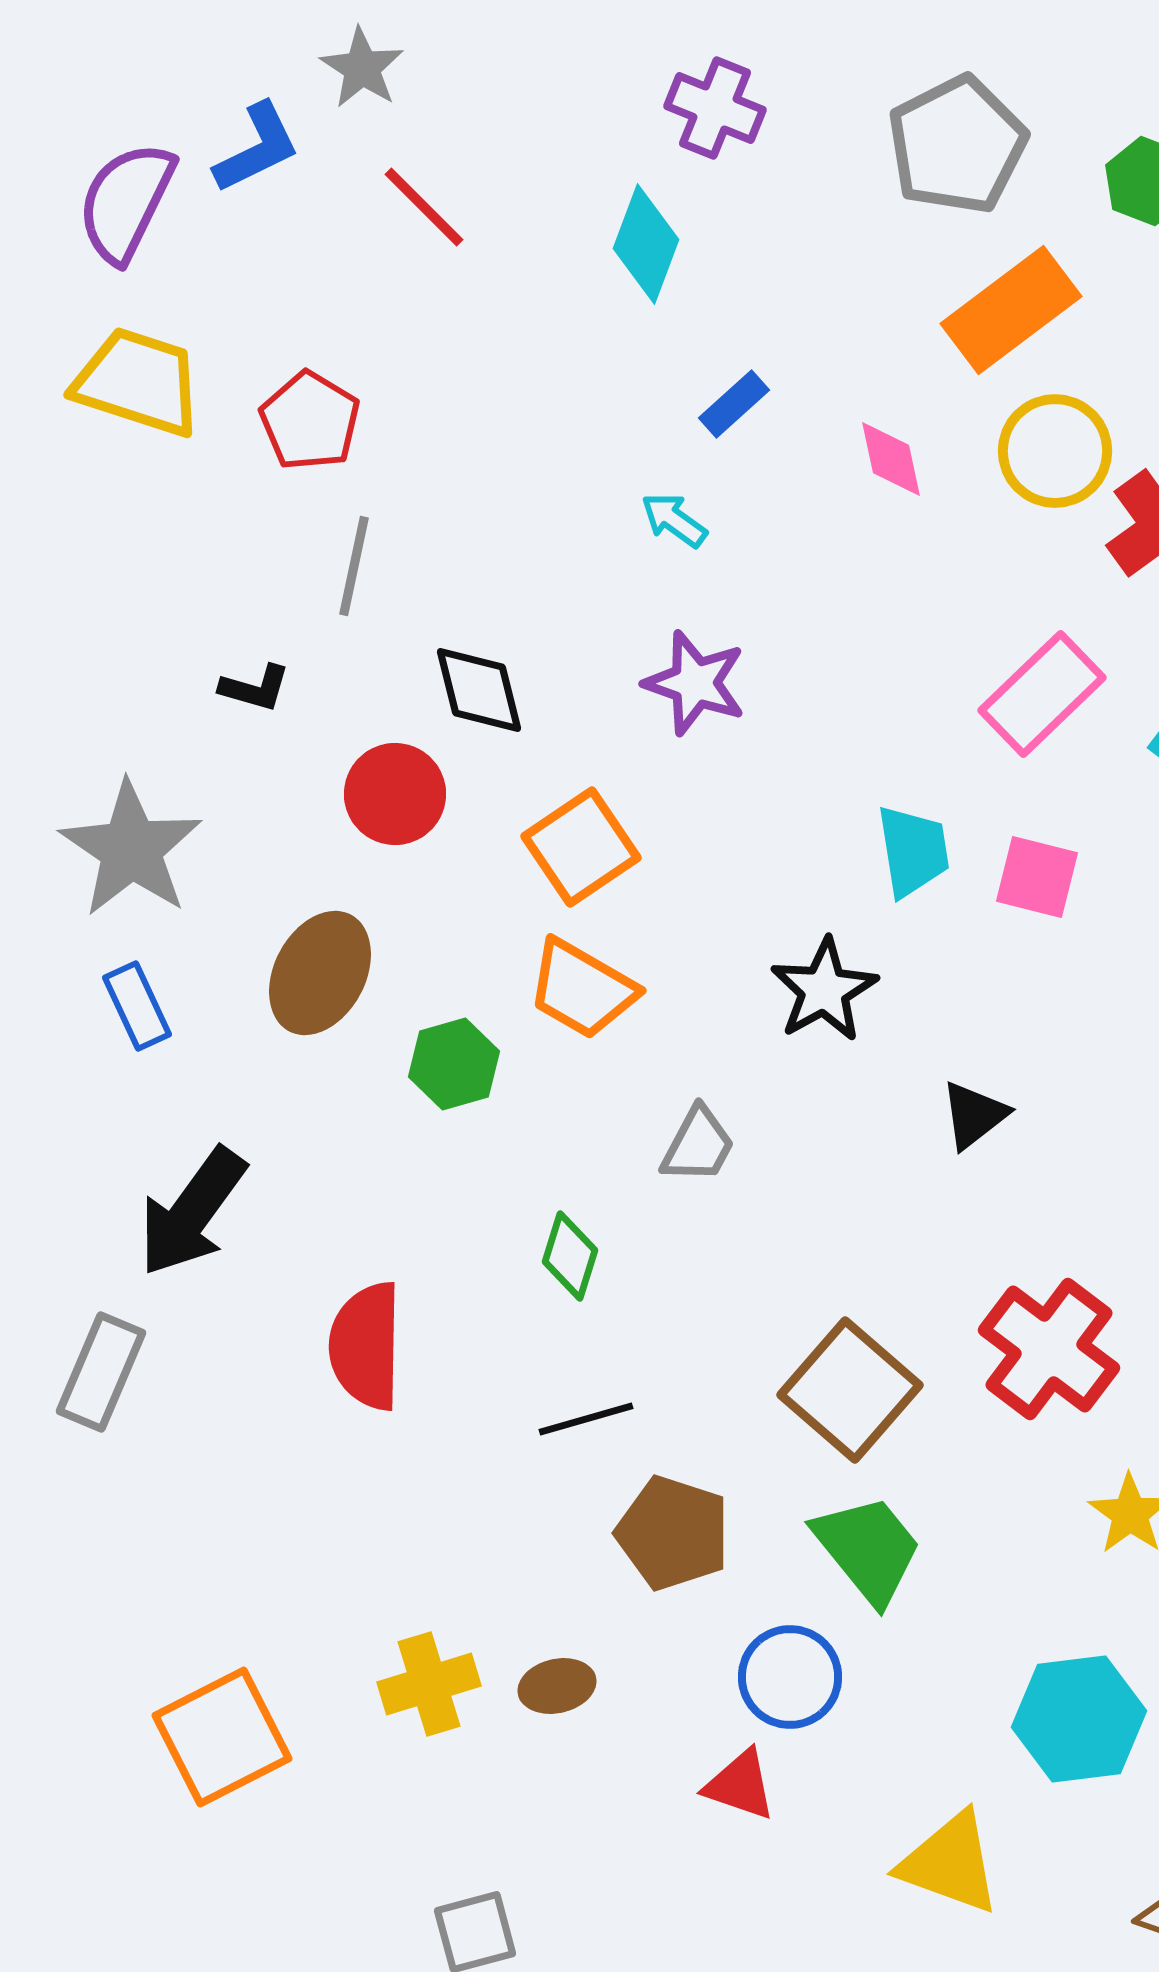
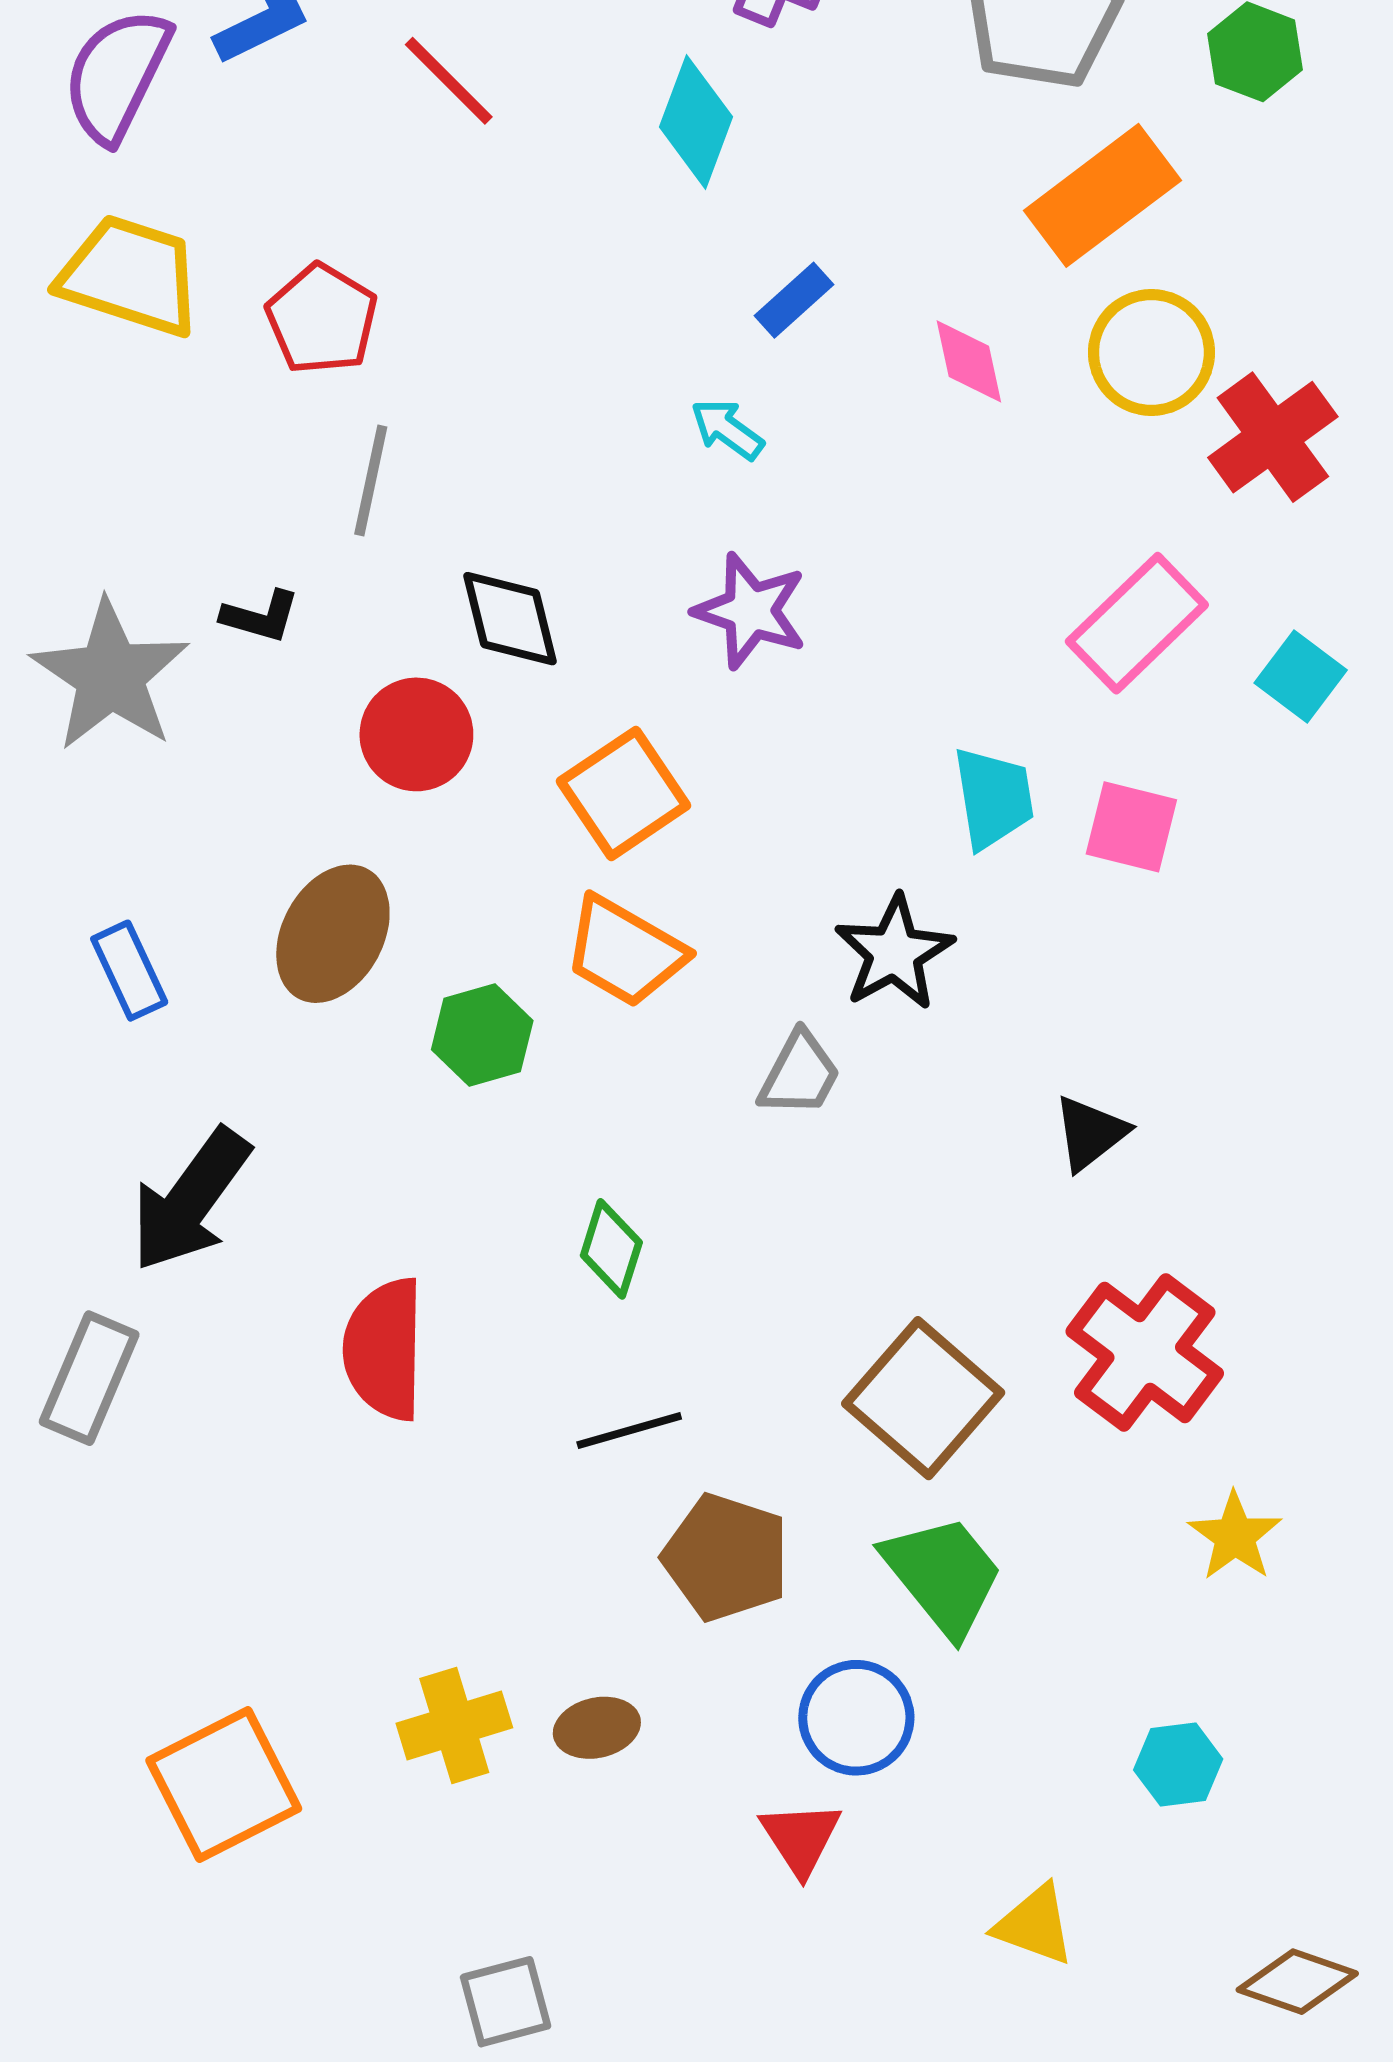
gray star: (131, 849) -> (110, 675), moved
black triangle: (974, 1115) -> (1090, 1133), moved
gray trapezoid: (698, 1145) -> (800, 1074), moved
cyan hexagon: (1079, 1719) -> (1178, 1765), size x0.6
red triangle: (740, 1785) -> (801, 1838), turned 38
yellow triangle: (950, 1863) -> (1035, 1925), size x0.7

